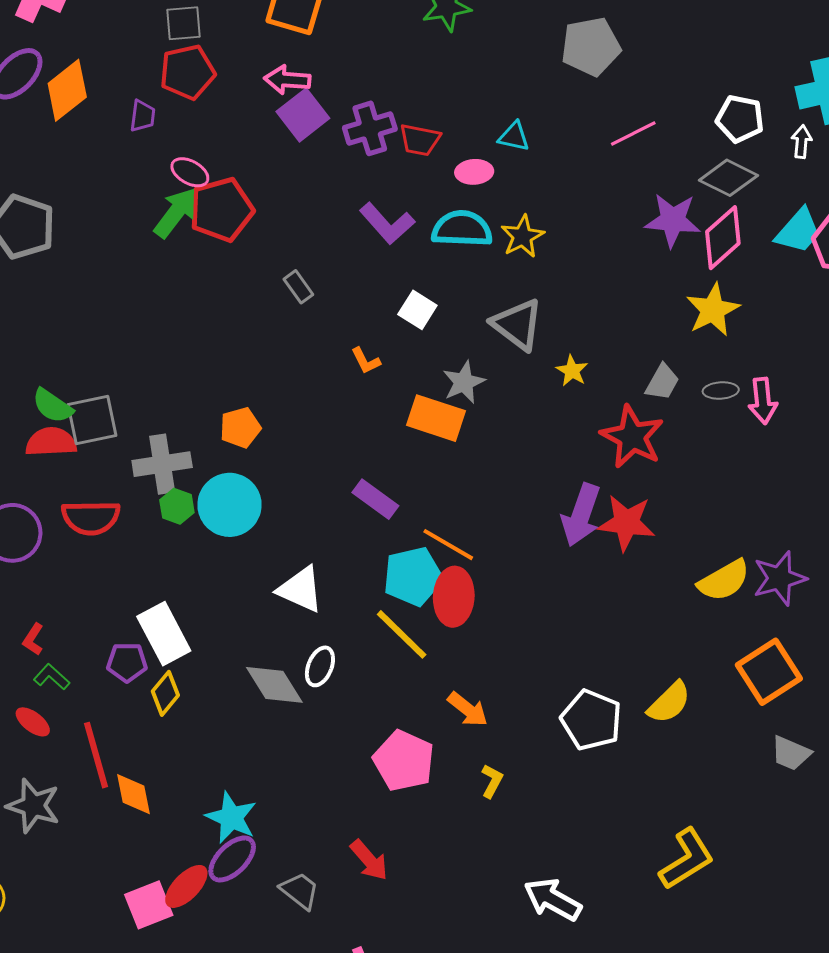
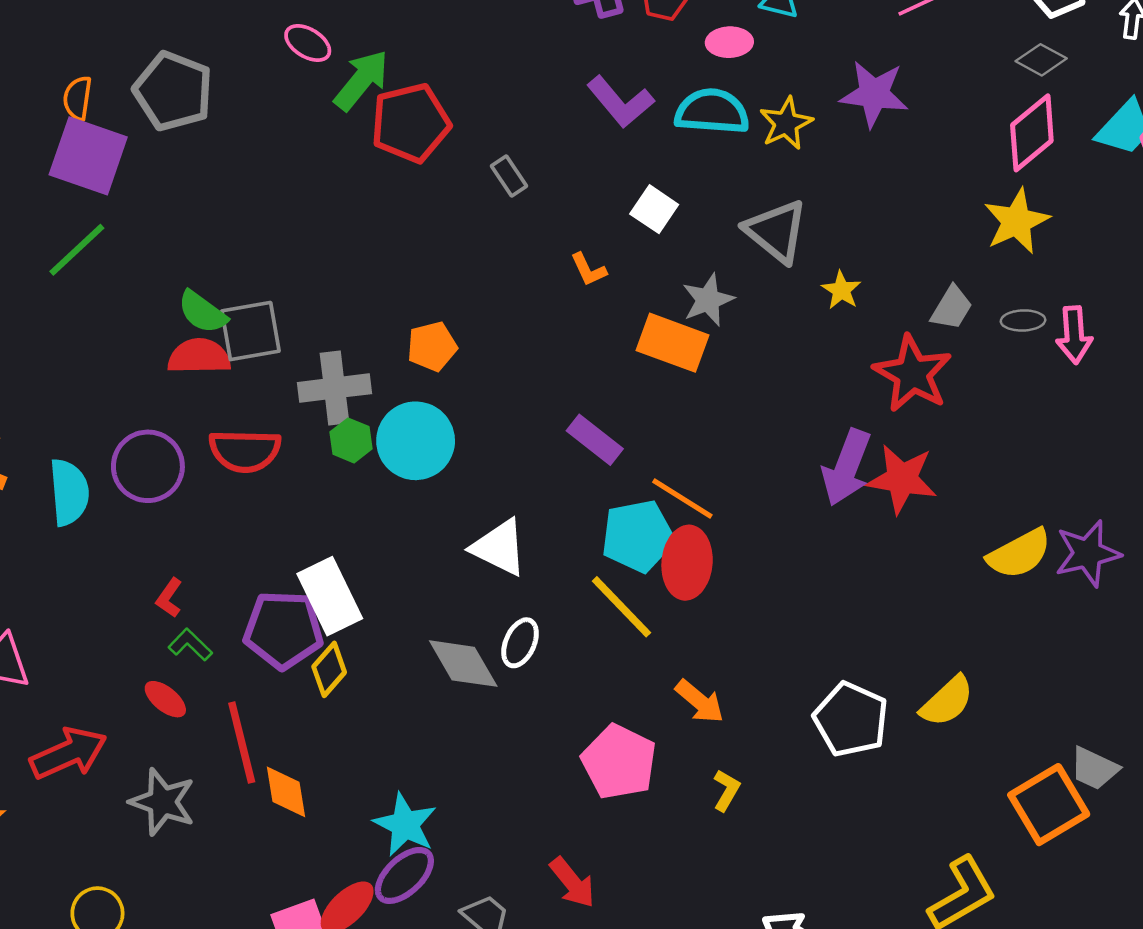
pink ellipse: (190, 172) -> (308, 43), moved
gray diamond: (728, 178) -> (1041, 60), size x0.7
red pentagon: (221, 210) -> (411, 123), moved
purple star: (673, 220) -> (874, 94), moved
purple pentagon: (127, 662) -> (283, 630), size x1.6
orange square: (769, 672) -> (1049, 805), moved

